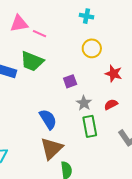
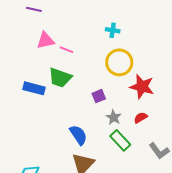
yellow circle: (92, 48) -> (119, 62), size x1.4
red star: (114, 74) -> (142, 87), size x1.4
green rectangle: (90, 126) -> (120, 140), turned -30

